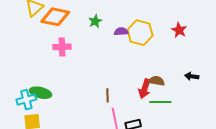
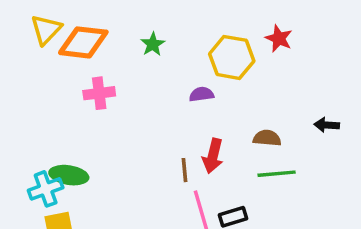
red star: (179, 30) -> (279, 38), moved
purple semicircle: (121, 32) -> (201, 94), moved
red arrow: (145, 89) -> (213, 156), moved

